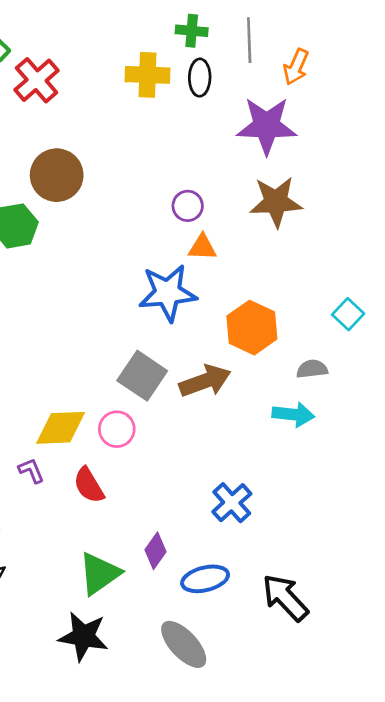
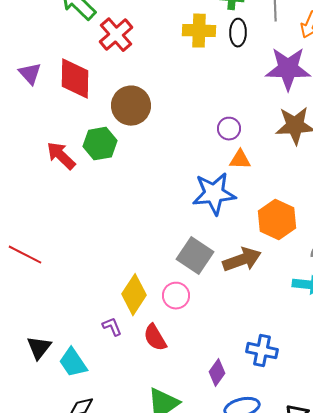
yellow diamond: (61, 428) -> (134, 295), turned -54
blue cross: (232, 503) -> (262, 351), turned -36
purple diamond: (156, 551) -> (217, 373), moved

